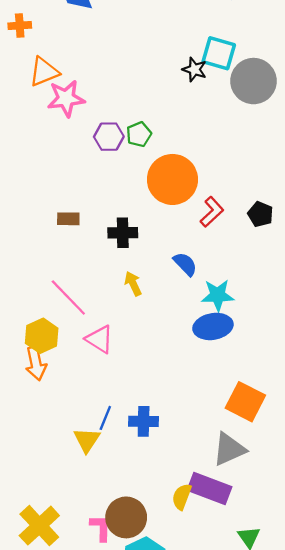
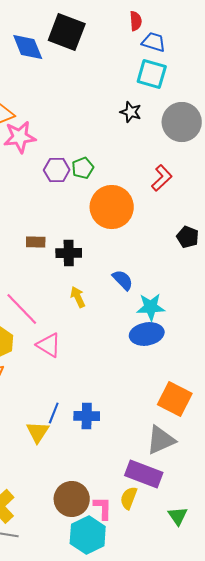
cyan square: (219, 53) -> (152, 74), moved
red L-shape: (212, 212) -> (162, 178), moved
brown rectangle: (68, 219) -> (36, 242), moved
yellow semicircle: (182, 497) -> (129, 498), moved
pink L-shape: (101, 528) -> (103, 508), moved

